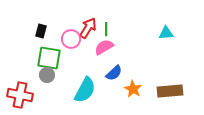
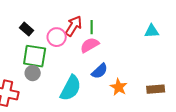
black rectangle: (41, 31) -> (27, 29), turned -64
brown rectangle: (170, 91) -> (156, 89), size x0.7

